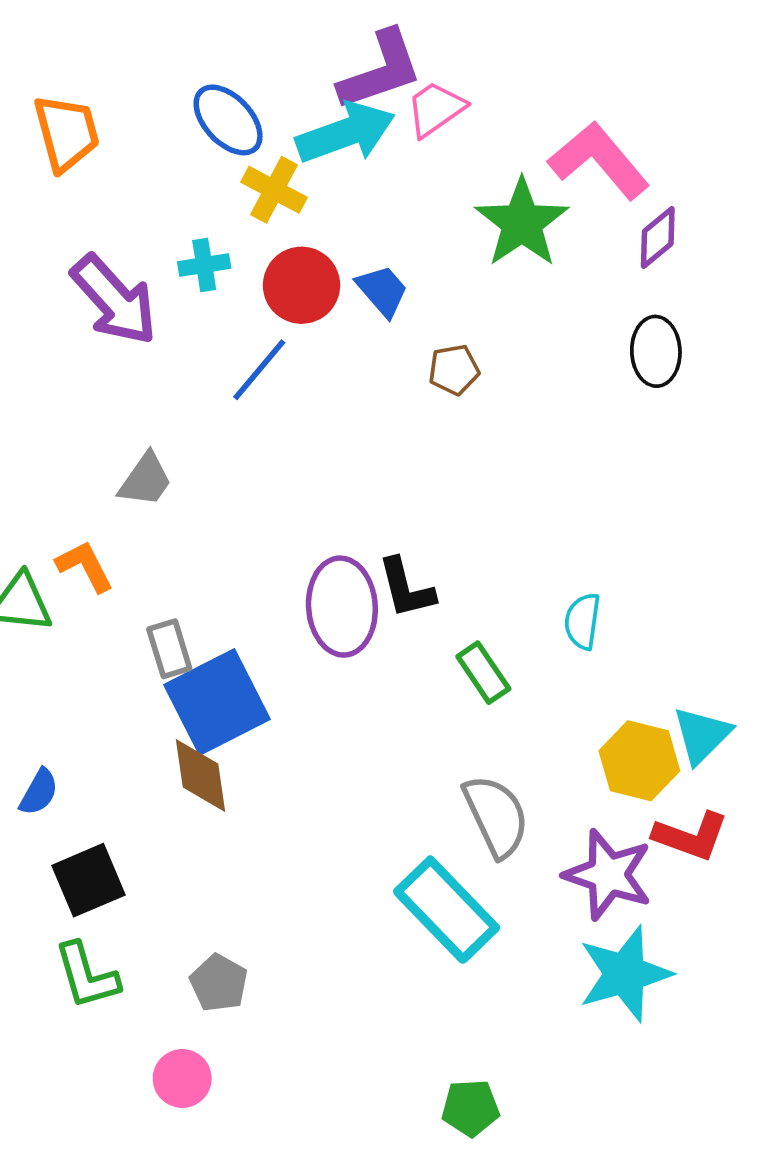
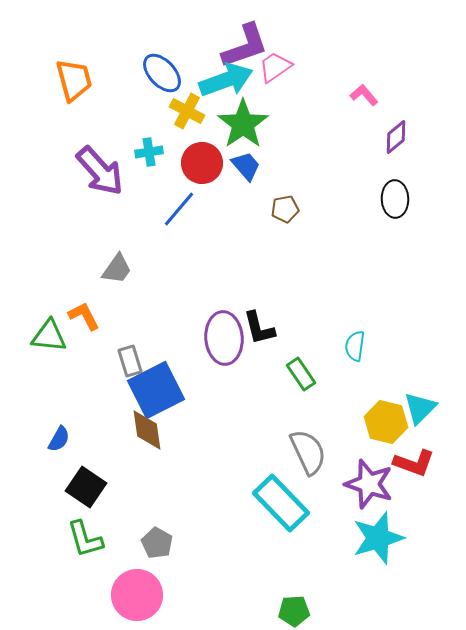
pink L-shape: (599, 160) -> (364, 95), size x0.5
green star: (522, 223) -> (243, 124), moved
black square: (89, 880) -> (86, 487), turned -33
pink circle: (182, 1078) -> (137, 595), size x1.6

